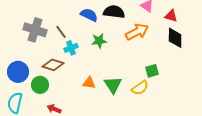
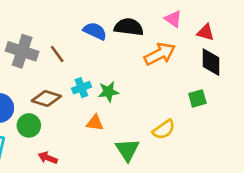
green star: (99, 41) -> (108, 92), moved
cyan cross: (71, 48) -> (81, 88), moved
green square: (152, 71) -> (197, 98), moved
green triangle: (113, 85) -> (127, 150), moved

